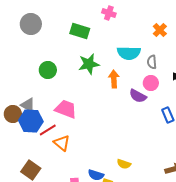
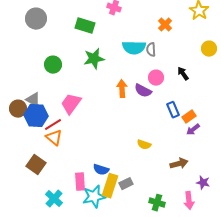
gray semicircle: (152, 62) -> (151, 50), moved
orange arrow: (114, 79) -> (122, 89), moved
pink trapezoid: (66, 109) -> (71, 104), turned -75
orange triangle: (62, 143) -> (54, 138), moved
yellow semicircle: (124, 164) -> (144, 145), moved

